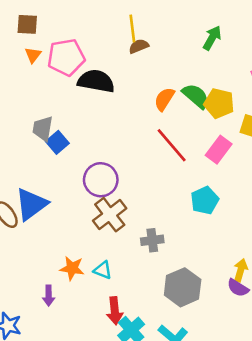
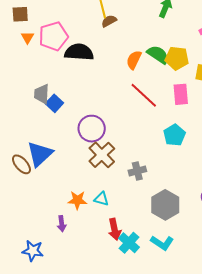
pink rectangle: (219, 150) -> (181, 94), turned -35

